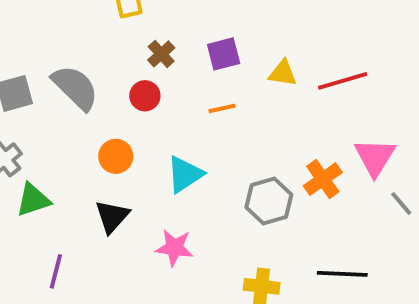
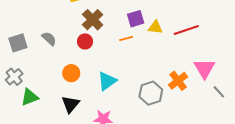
brown cross: (161, 54) -> (93, 20), size x1.5
purple square: (224, 54) -> (136, 19), moved
gray semicircle: (75, 88) -> (49, 39), size x0.6
orange line: (222, 108) -> (126, 38), moved

